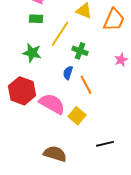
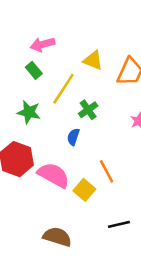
green rectangle: (36, 19) -> (34, 70), turned 48
green cross: (80, 51) -> (88, 110), turned 35
orange line: (86, 85) -> (107, 171), moved

